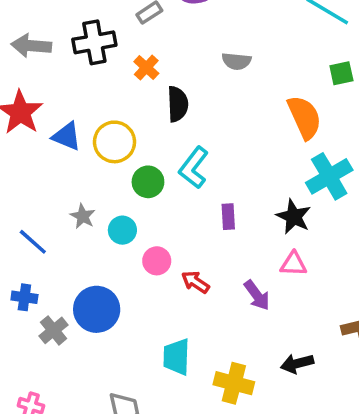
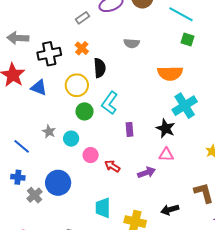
black cross: (94, 42) -> (49, 54), moved
green square: (341, 73) -> (188, 40), moved, turned 32
orange semicircle: (304, 117) -> (170, 73), turned 115
yellow circle: (115, 142) -> (77, 85), moved
purple arrow: (257, 295) -> (146, 173), turned -72

